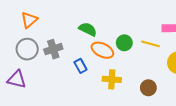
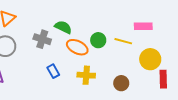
gray cross: (53, 49) -> (42, 39), moved, turned 36
blue rectangle: (80, 66) -> (53, 71), moved

